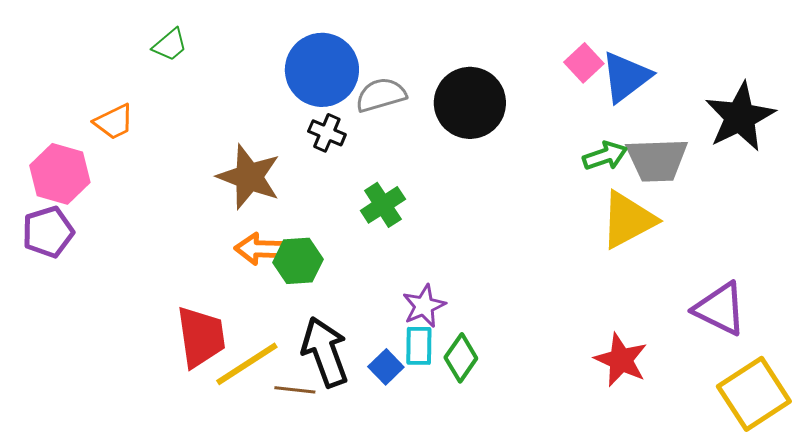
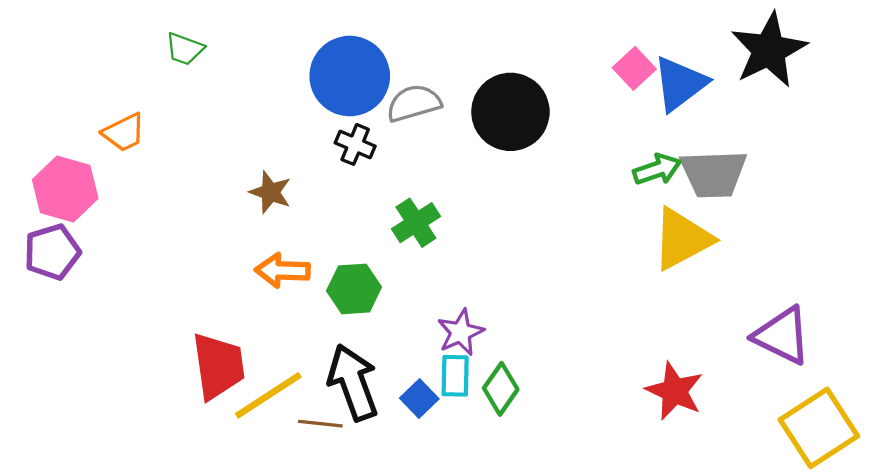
green trapezoid: (170, 45) -> (185, 49), turned 60
black star: (740, 117) -> (769, 50), moved
brown star: (249, 177) -> (270, 192), size x0.6
green hexagon: (298, 261) -> (354, 289), moved

